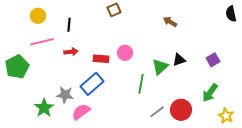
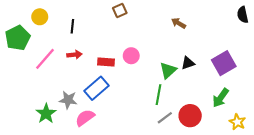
pink line: (42, 42) -> (45, 59), moved, turned -35
purple square: (213, 60) -> (224, 63), size x1.6
green pentagon: (17, 67) -> (18, 38), moved
green line: (141, 84) -> (159, 95), moved

